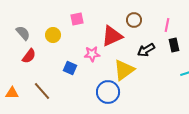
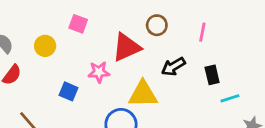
pink square: (77, 19) -> (78, 24), turned 32
black rectangle: (174, 45) -> (212, 75), moved
yellow triangle: (124, 70) -> (143, 94), turned 35

